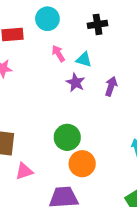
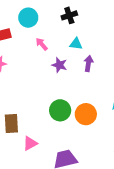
cyan triangle: (84, 59) -> (76, 44), moved
orange circle: (82, 164) -> (86, 114), moved

